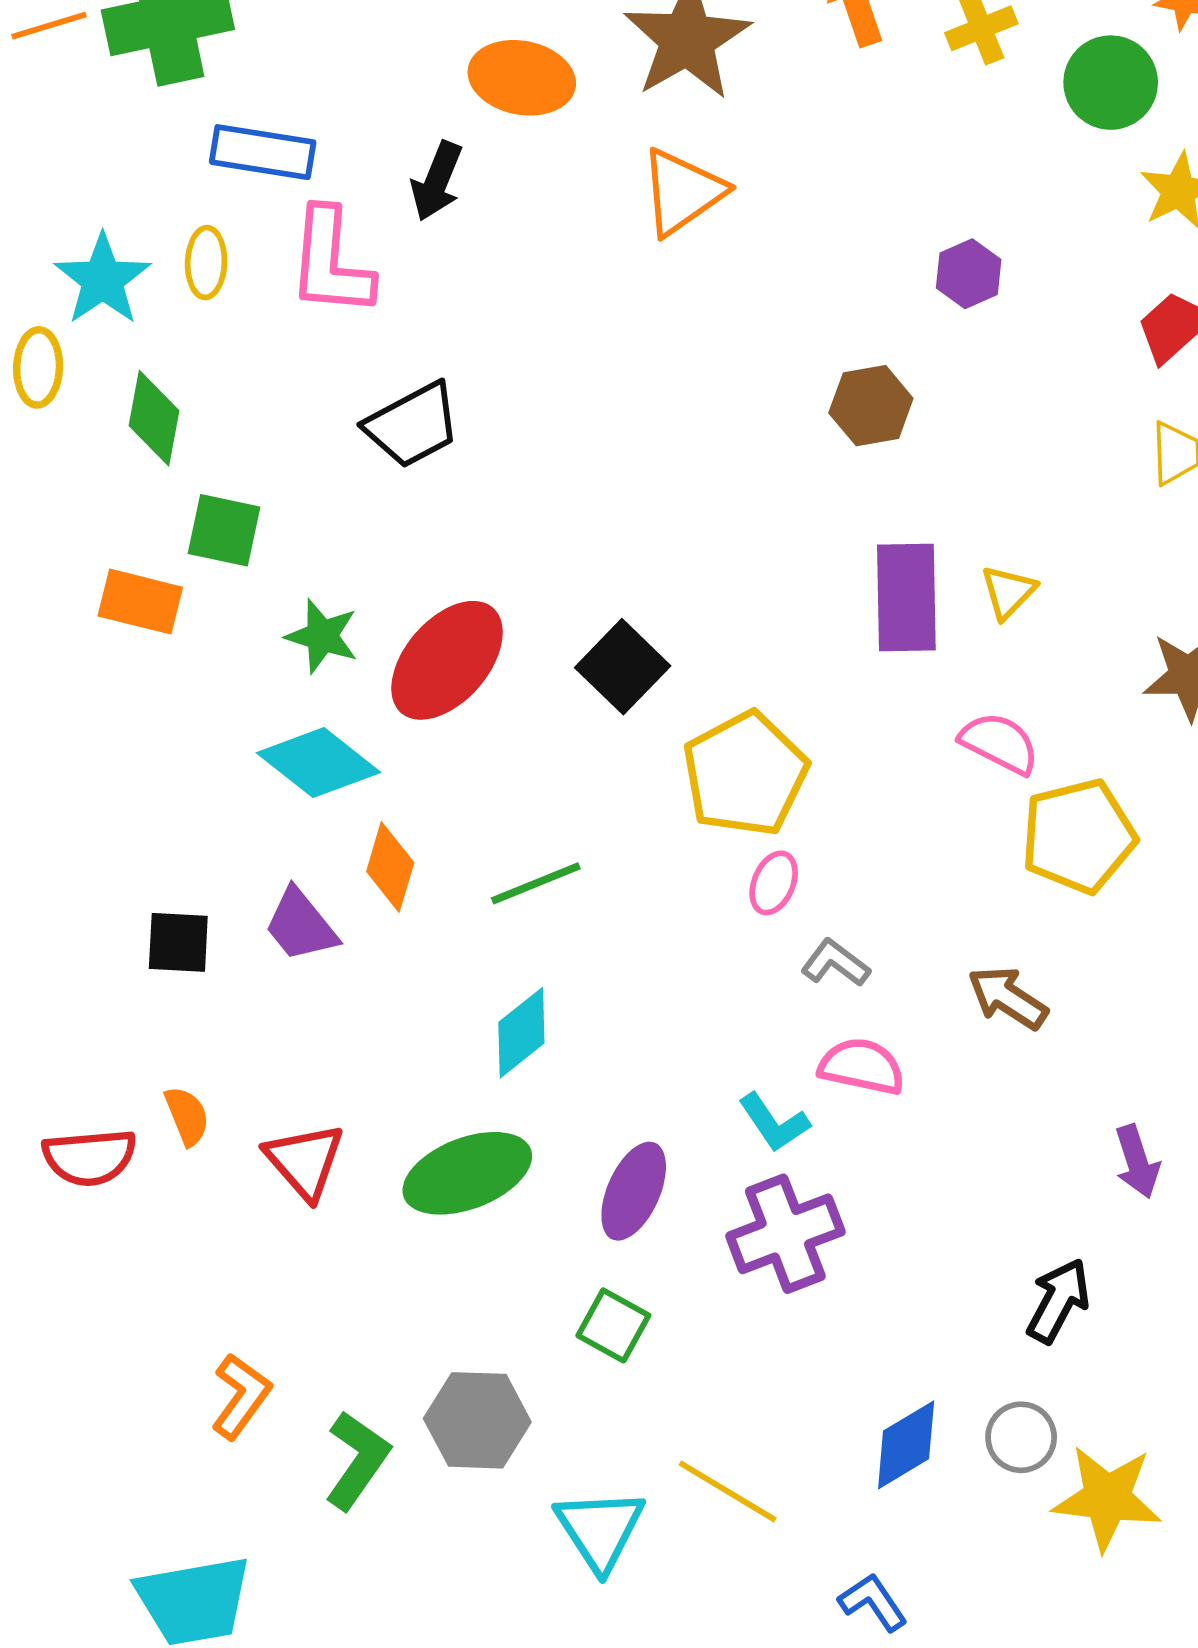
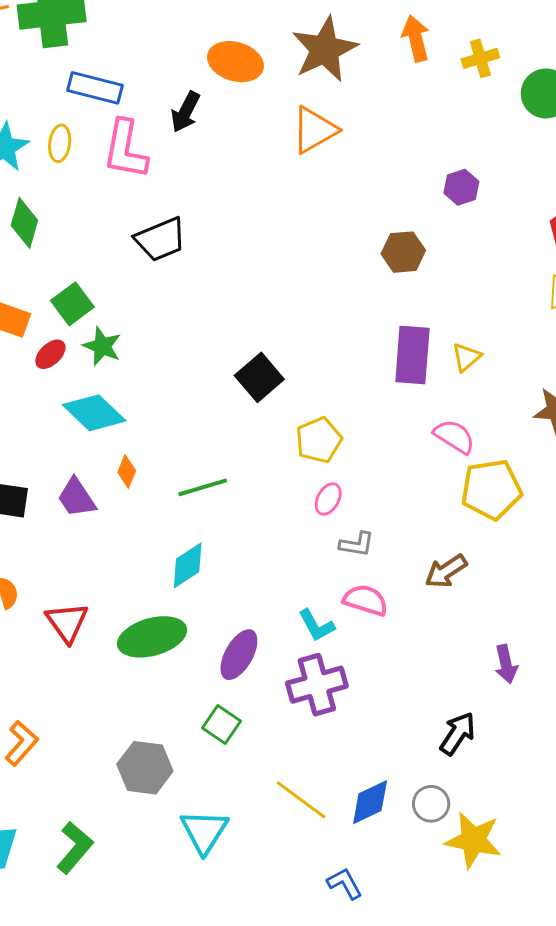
green square: (224, 530) -> (72, 304), moved, turned 36
red ellipse: (447, 660) -> (50, 354), moved, size x0.5
yellow pentagon: (745, 774) -> (319, 440), size x0.7
orange diamond: (390, 867) -> (127, 471), size x0.7
gray L-shape: (835, 963) -> (357, 544), turned 147
brown arrow: (1008, 998) -> (446, 571), turned -72
green L-shape: (357, 1460) -> (75, 848), moved
yellow line: (728, 1491) -> (301, 800), moved

